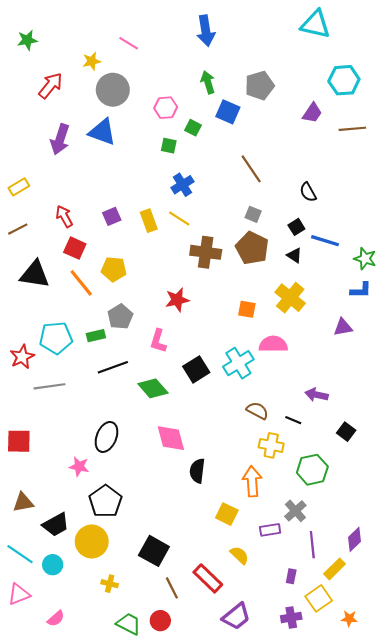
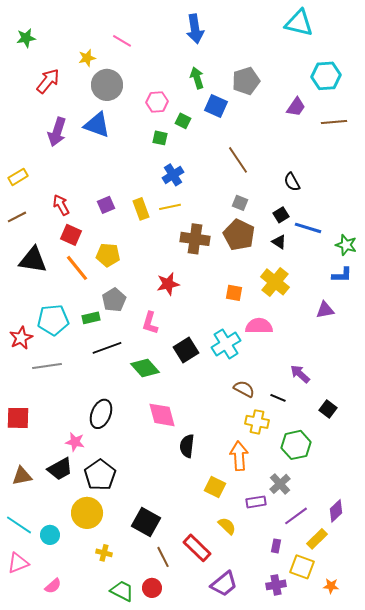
yellow line: (179, 218) -> (170, 207), turned -45
purple arrow: (317, 395) -> (300, 374), turned 30
black trapezoid: (56, 525) -> (60, 469), moved
purple line: (312, 545) -> (296, 516), turned 60
yellow square: (319, 598) -> (302, 567), turned -35

